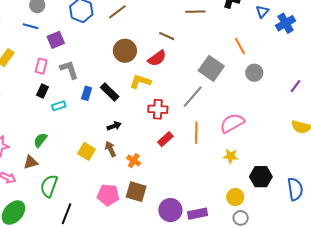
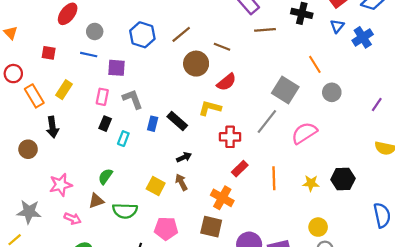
brown line: (167, 36) -> (222, 47), moved
purple square: (56, 40) -> (117, 68), turned 30
brown circle: (125, 51) -> (196, 64), moved
cyan rectangle: (59, 106) -> (123, 139), turned -48
pink semicircle: (232, 123) -> (304, 133), moved
orange line: (196, 133) -> (274, 178), moved
orange cross: (134, 161) -> (222, 198), moved, size x1.5
black hexagon: (261, 177) -> (343, 179), moved
green semicircle: (49, 186) -> (125, 211), moved, turned -105
pink pentagon: (108, 195) -> (166, 229), moved

